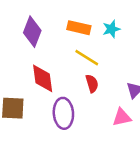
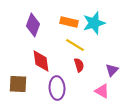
cyan star: (111, 29) -> (94, 23), size x1.6
pink triangle: (122, 117) -> (102, 91), turned 42

